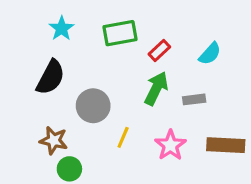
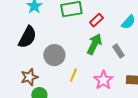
gray rectangle: (194, 99) -> (118, 51), turned 64
brown star: (54, 140) -> (29, 77), turned -30

